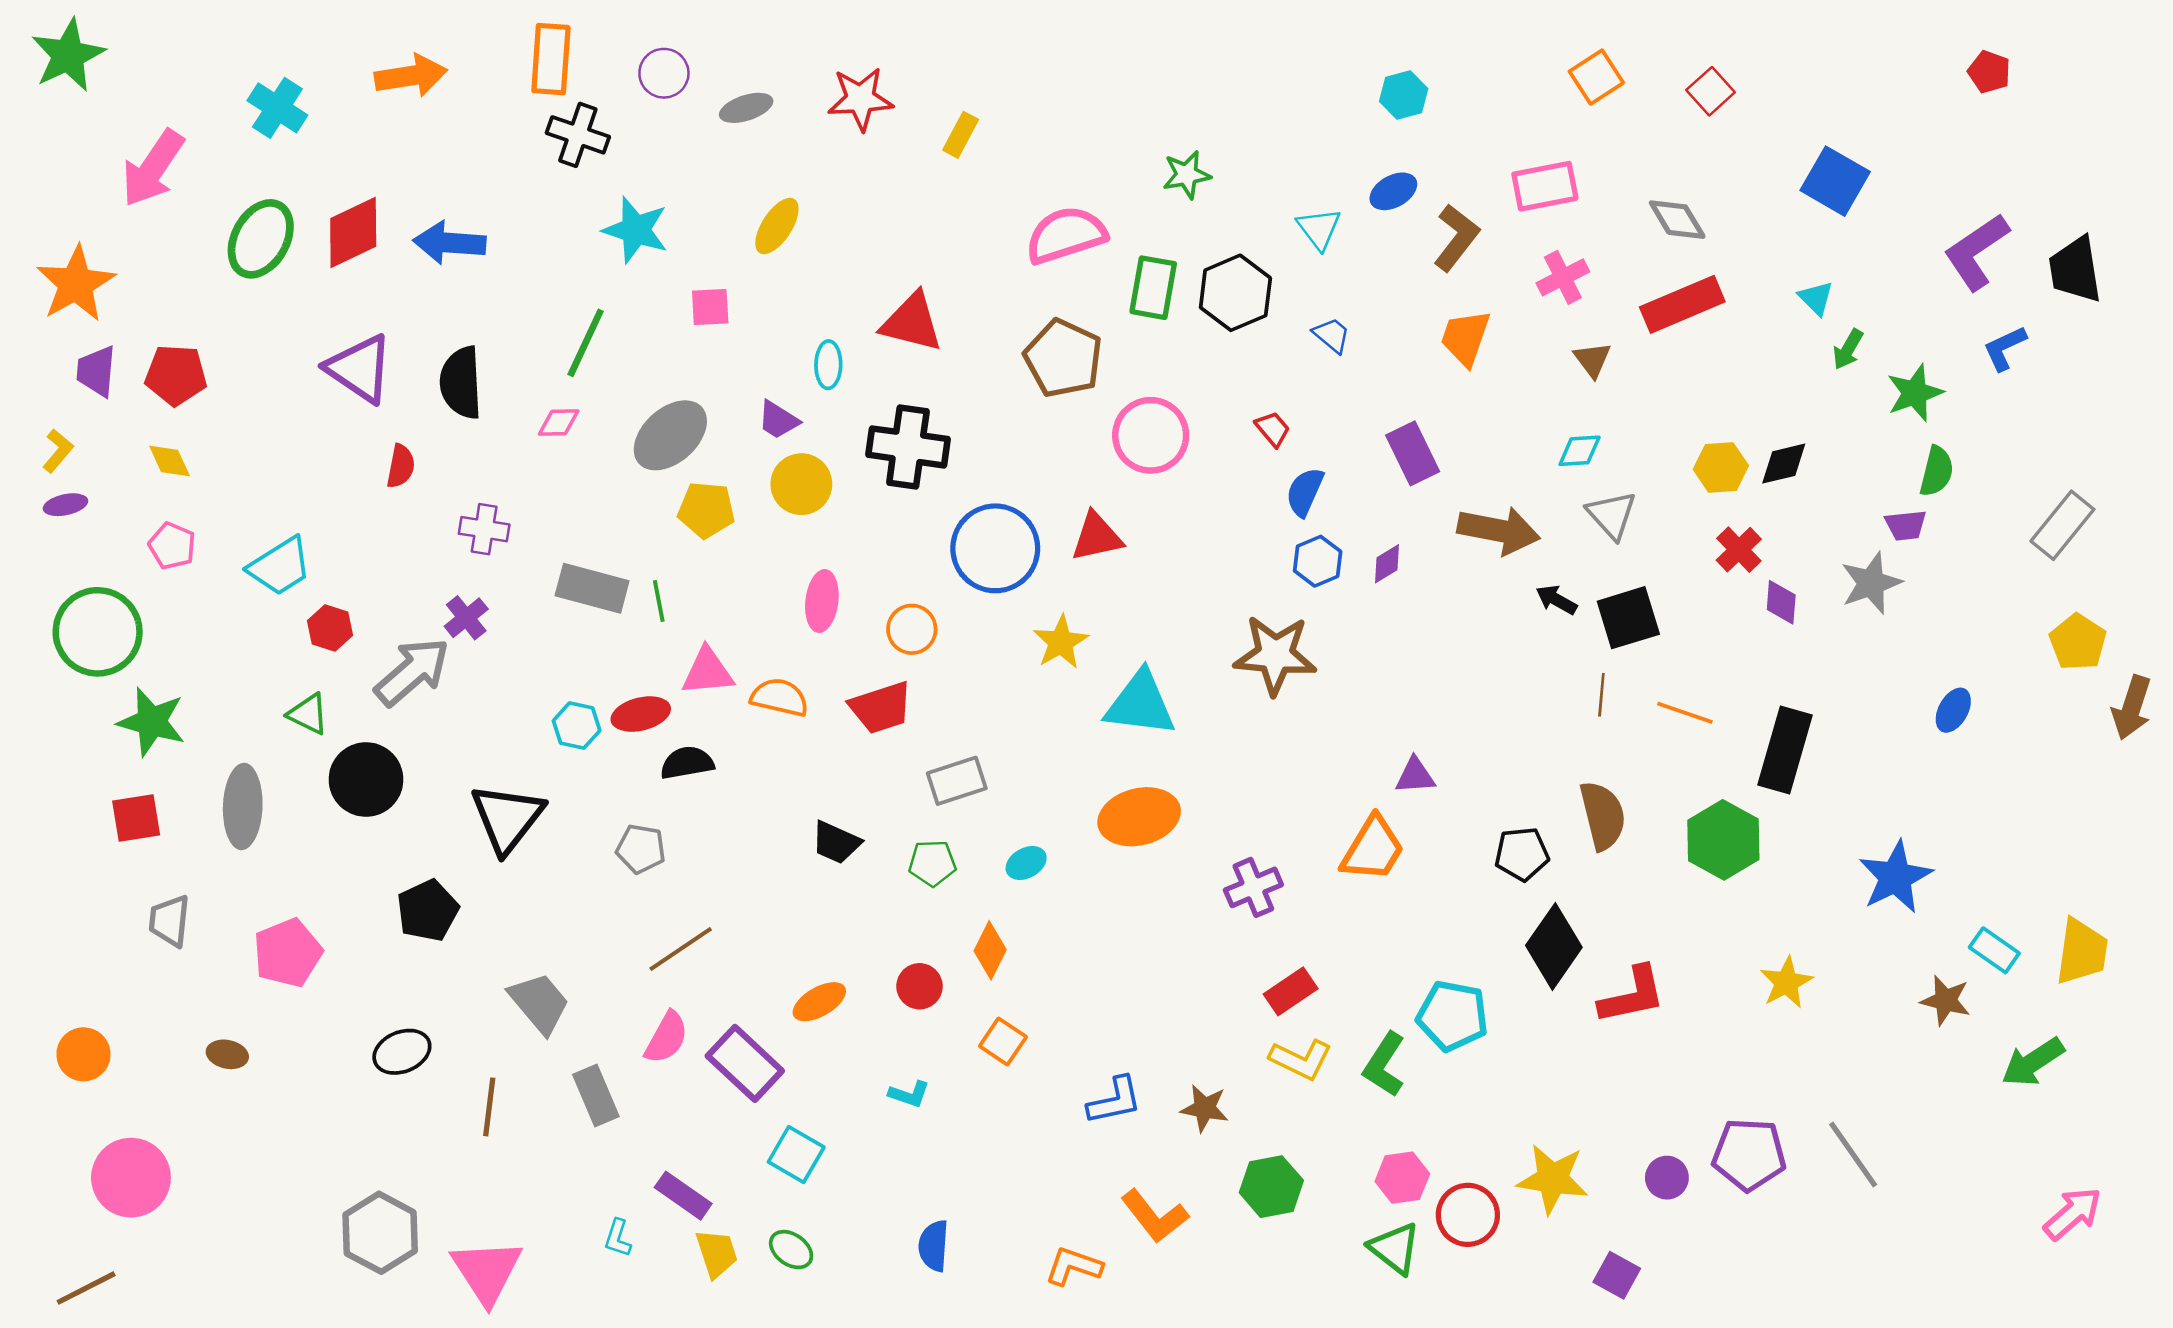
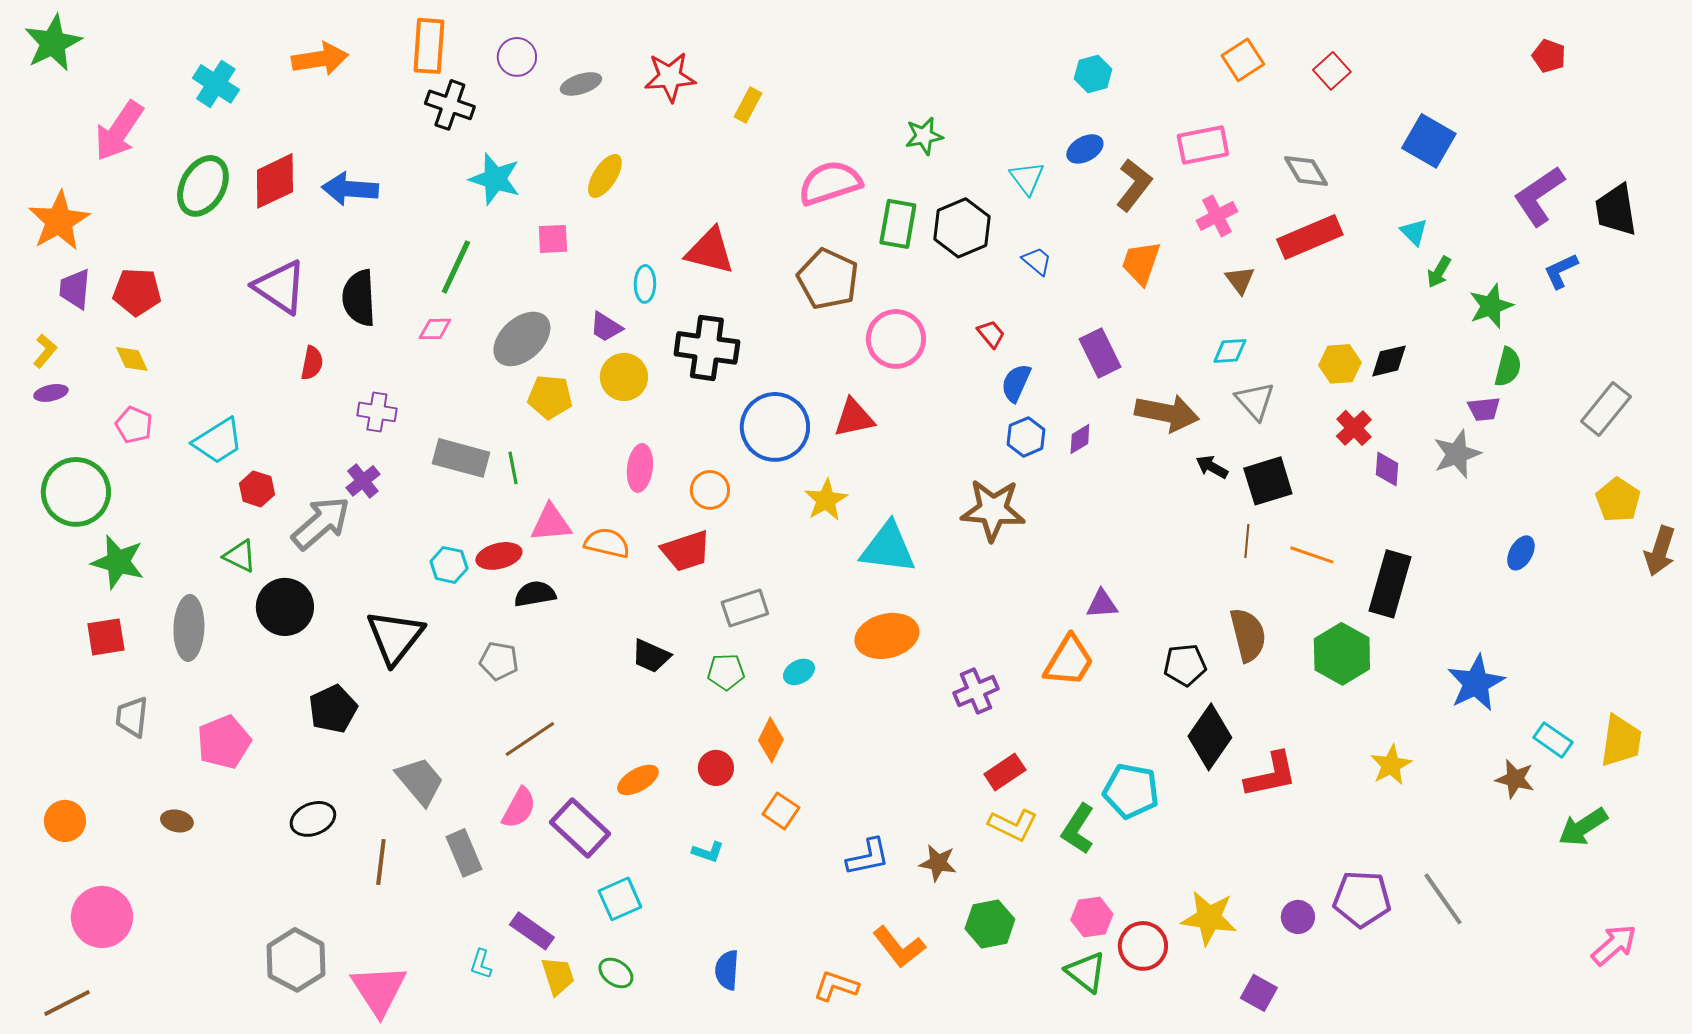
cyan square: (796, 1155) -> (620, 899), turned 36

